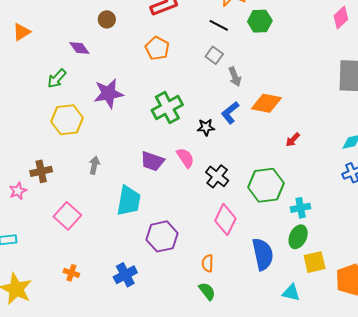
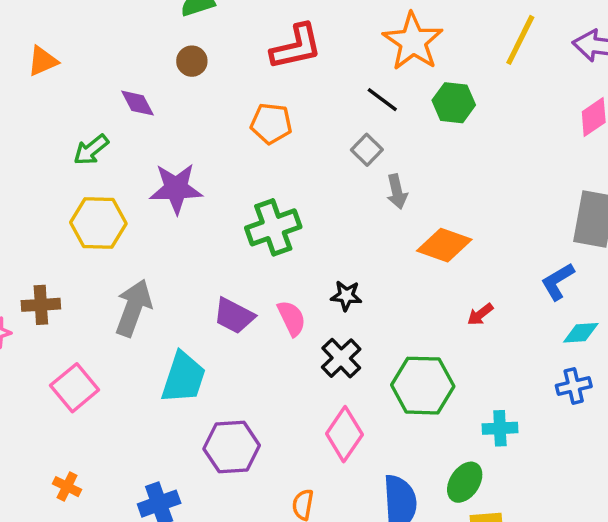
orange pentagon: (157, 48) -> (271, 123), turned -30
blue L-shape: (230, 113) -> (558, 281), moved
black star: (206, 127) -> (346, 296), moved
gray arrow: (94, 165) -> (133, 308), size x1.8
cyan cross: (301, 208) -> (500, 428), moved

